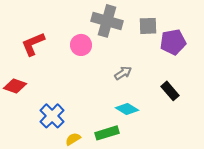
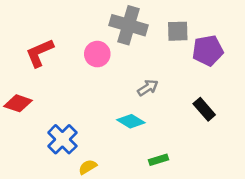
cyan diamond: (127, 109) -> (131, 121), moved
green rectangle: (107, 133) -> (159, 160), moved, size x0.7

